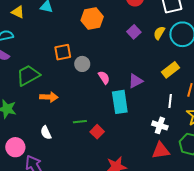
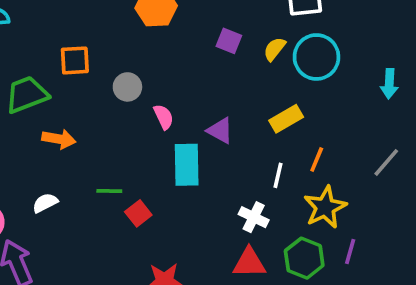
purple square: (134, 32) -> (229, 41), turned -32
orange square: (63, 52) -> (75, 60), moved
purple triangle: (136, 81) -> (220, 131), turned 49
white semicircle: (46, 133) -> (45, 203), turned 80

